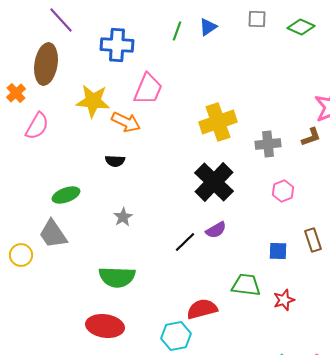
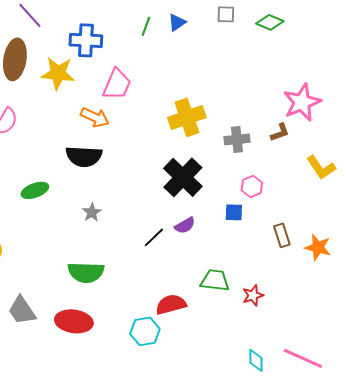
yellow star: (93, 101) -> (58, 73), moved
black semicircle: (115, 161) -> (84, 156), size x1.8
gray trapezoid: (53, 234) -> (22, 310), moved
blue square: (278, 251) -> (234, 212), moved

